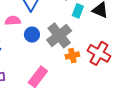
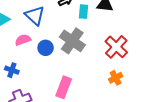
red cross: (99, 53) -> (116, 47), turned 30
orange cross: (72, 56) -> (116, 78), moved

